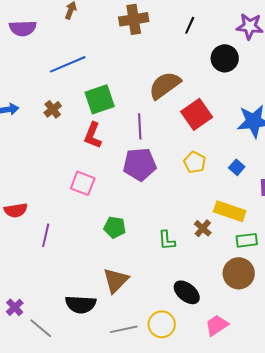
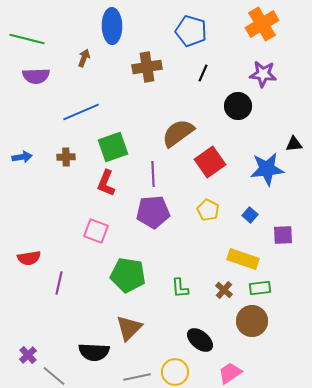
brown cross: (53, 109) -> (66, 157), turned 36
green pentagon: (115, 227) -> (128, 275), size x1.6
brown cross: (203, 228) -> (224, 290), moved

